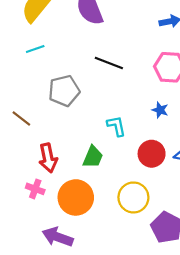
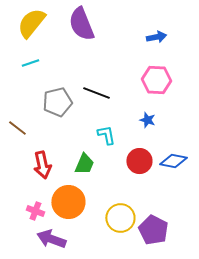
black line: (109, 63) -> (96, 93), moved
pink cross: (35, 189) -> (35, 211), moved
yellow circle: (133, 197) -> (120, 218), moved

